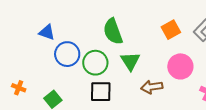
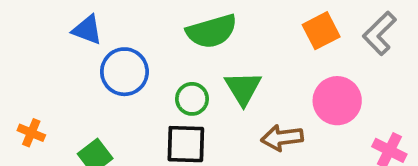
green semicircle: (113, 31) -> (212, 31), turned -88
green circle: (95, 63) -> (192, 99), moved, size x0.7

